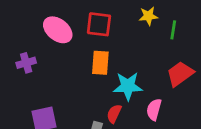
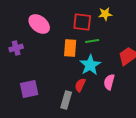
red square: (99, 24) -> (82, 22), moved
green line: (173, 30) -> (92, 41), moved, turned 72
cyan star: (128, 86) -> (90, 65), turned -30

